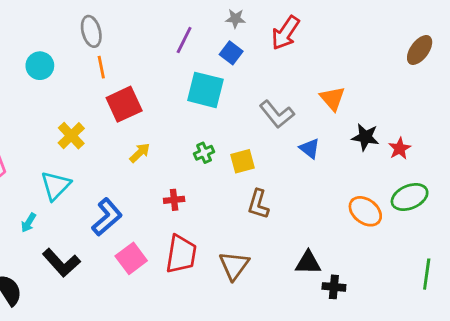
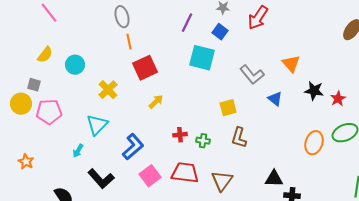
cyan circle: (40, 66) -> (75, 65), moved
green cross: (204, 153) -> (203, 141), moved, turned 32
orange ellipse: (365, 211) -> (314, 143), turned 70
red trapezoid: (181, 254) -> (185, 173), turned -92

